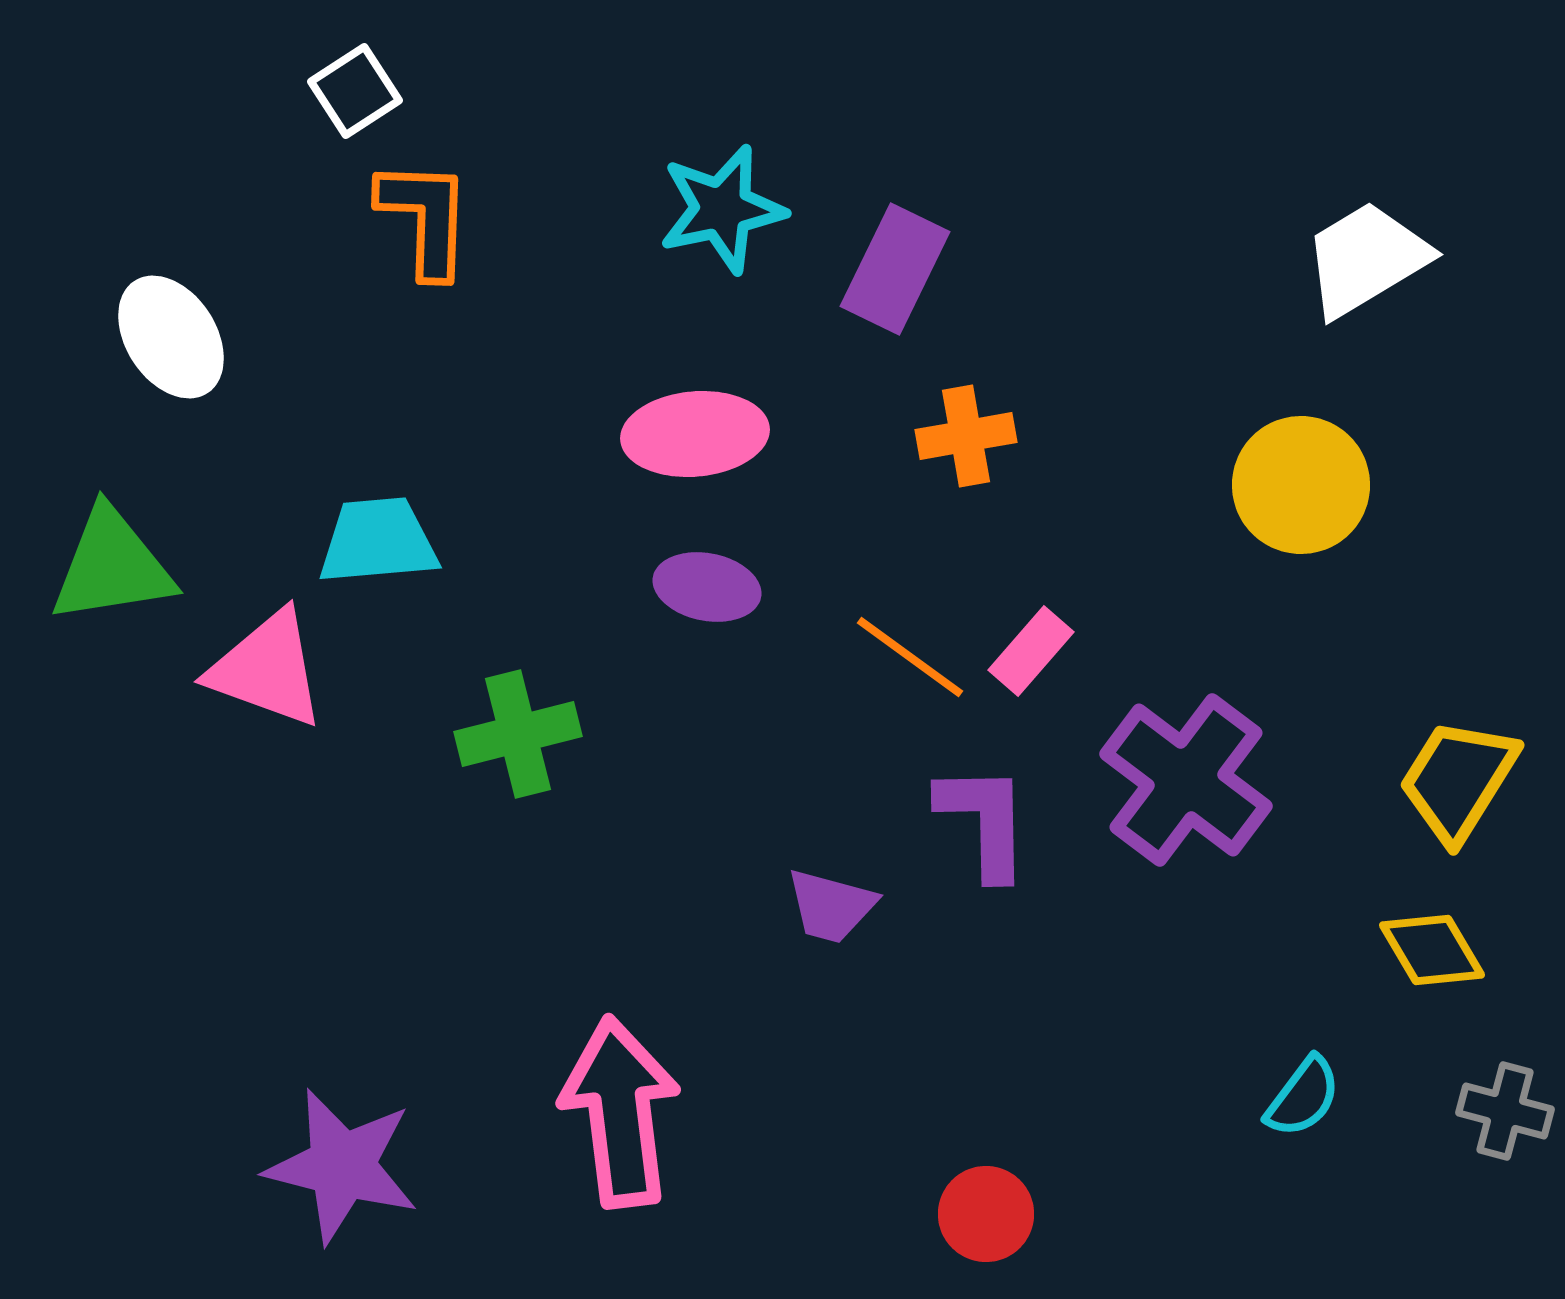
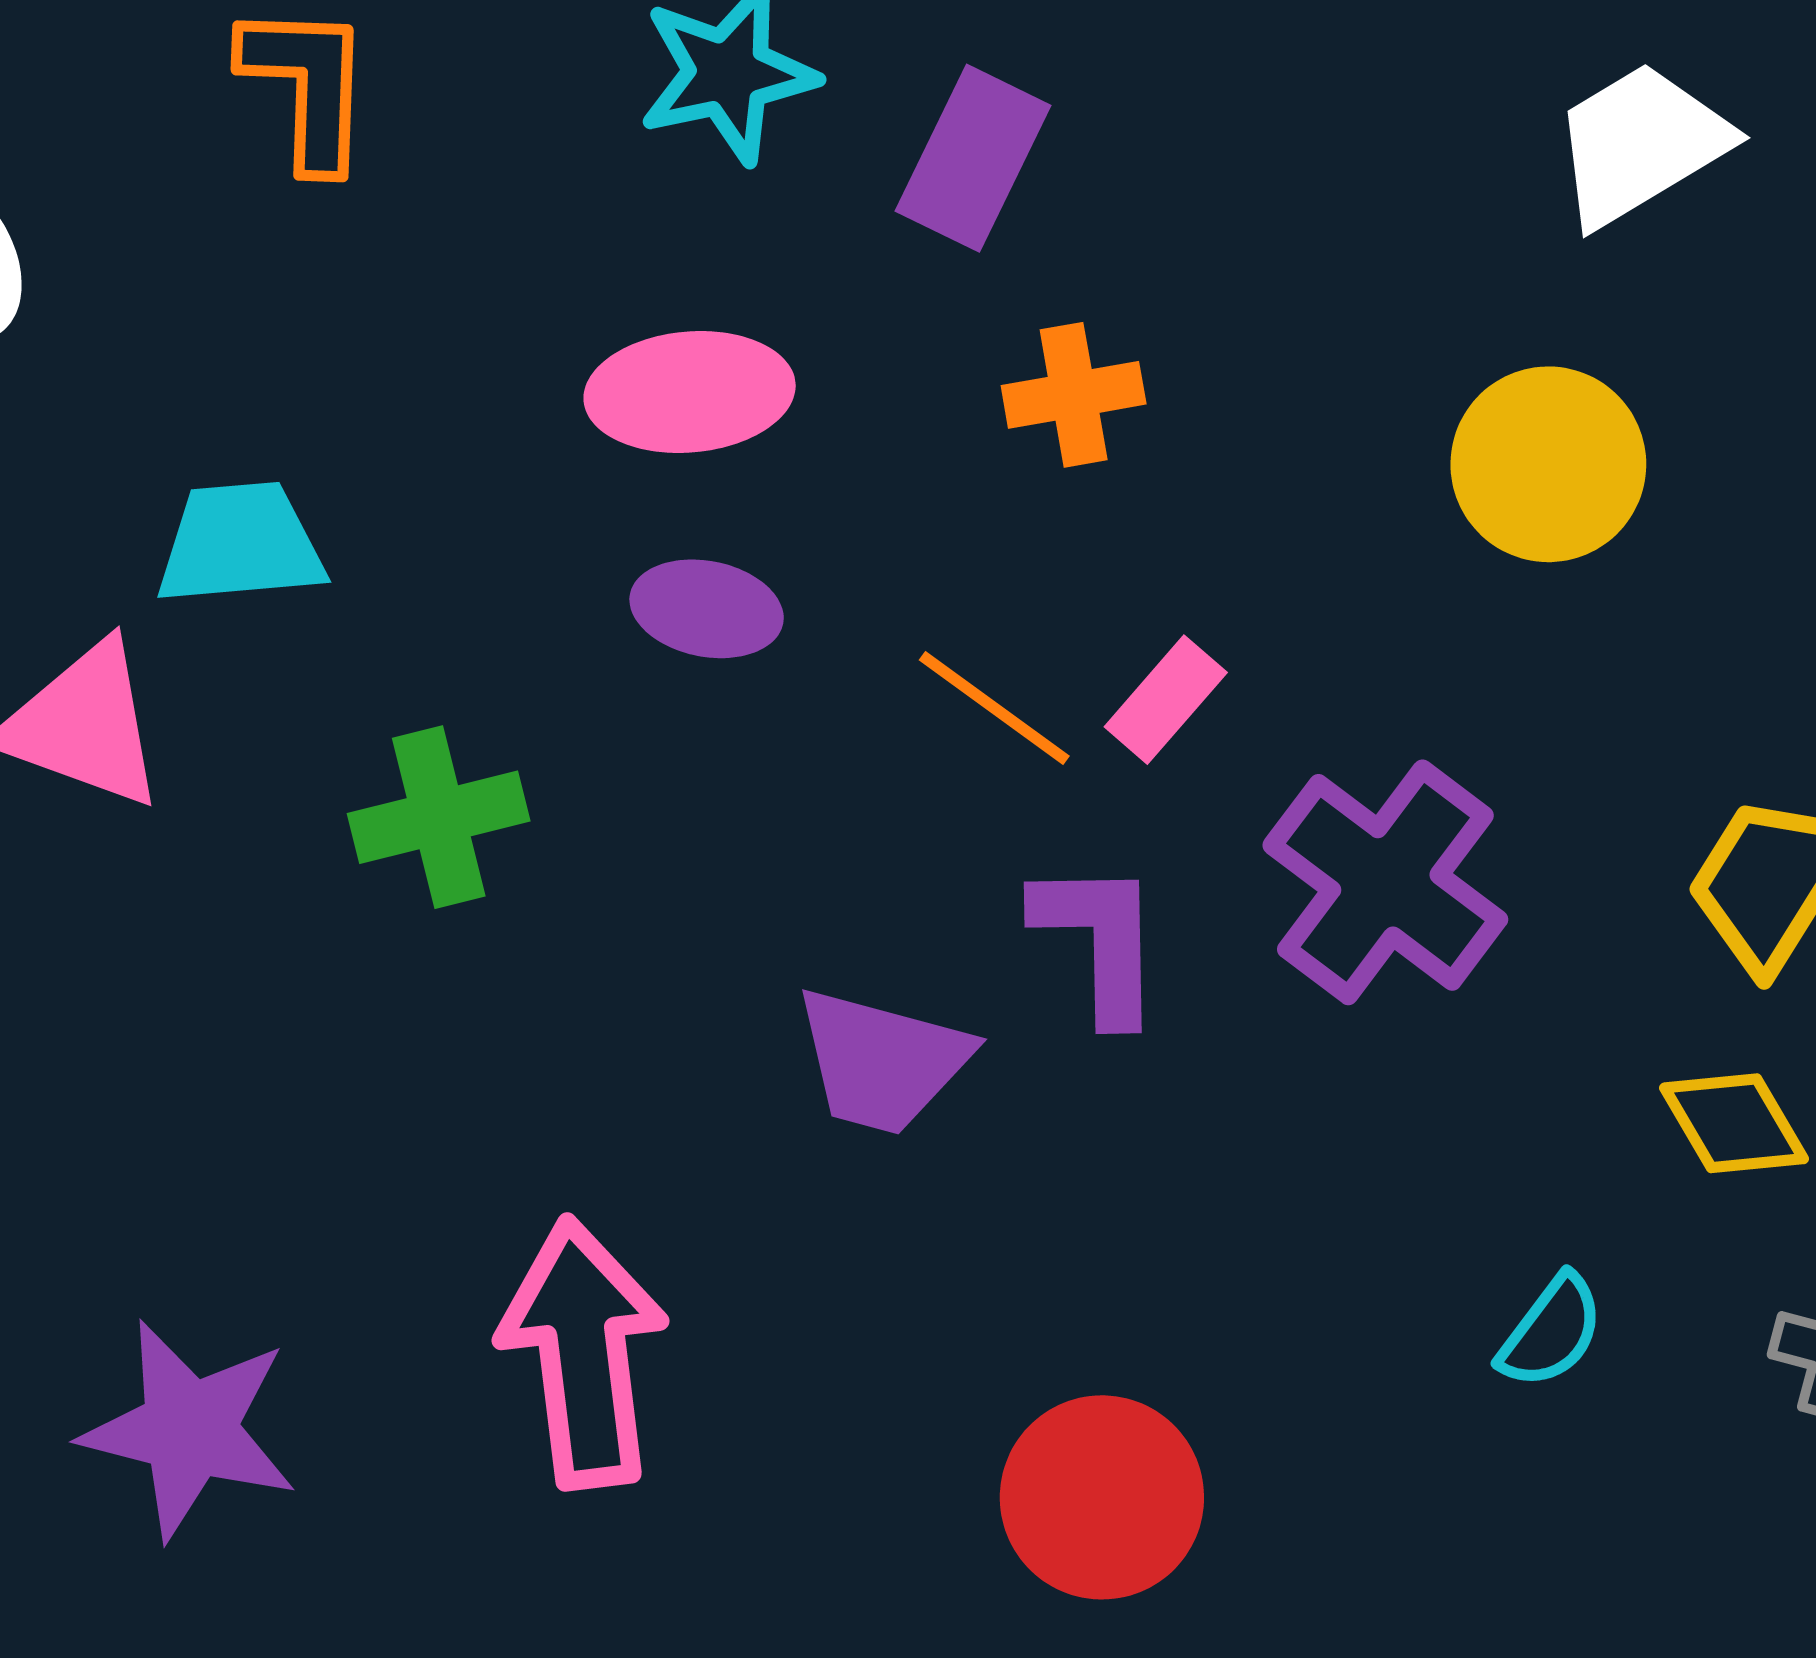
purple trapezoid: (831, 906) -> (882, 1061), size x1.4
red circle: (986, 1214) -> (1102, 1497), size x1.5

